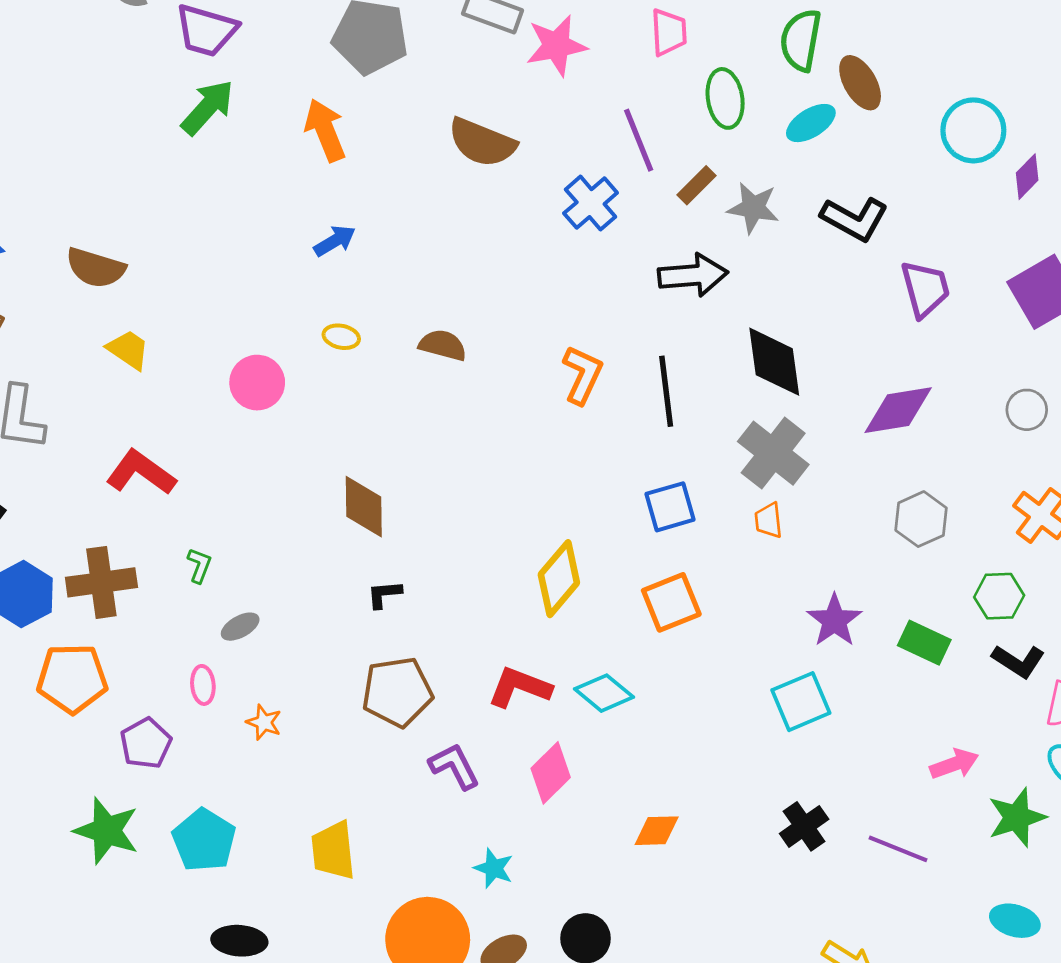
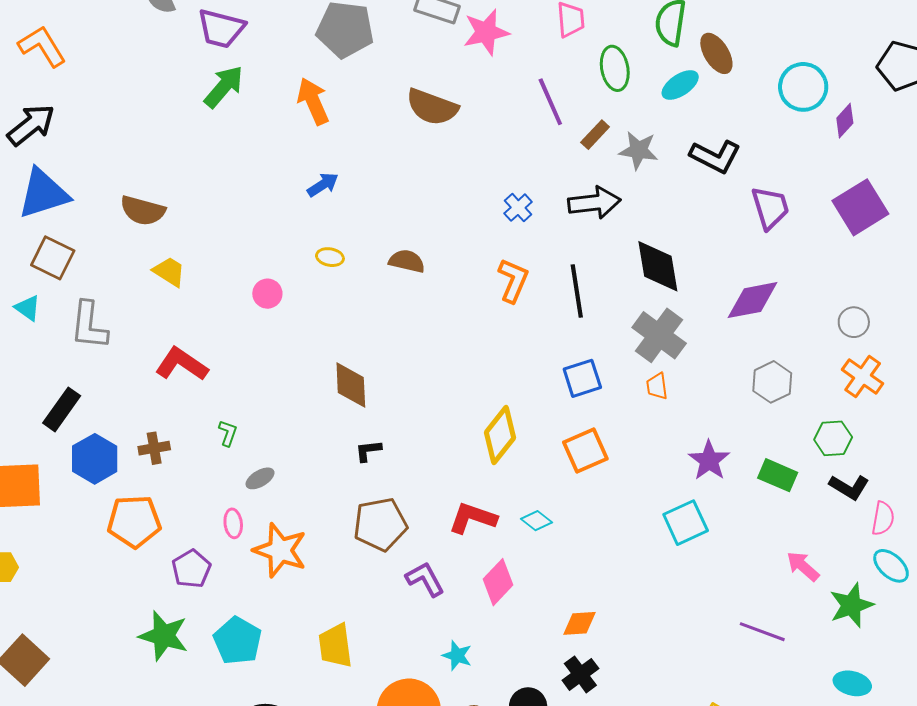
blue cross: (591, 203) -> (518, 208), moved, size x0.7
pink circle: (257, 383) -> (267, 294), size x0.7
gray circle: (1027, 410) -> (854, 322), moved
brown cross: (101, 582) -> (154, 448), size x0.6
cyan diamond: (604, 693) -> (537, 521), size x0.7
orange star: (264, 722) -> (280, 550), size x2.0
pink arrow: (954, 764) -> (803, 566), turned -117
black cross: (804, 826) -> (580, 674), moved

